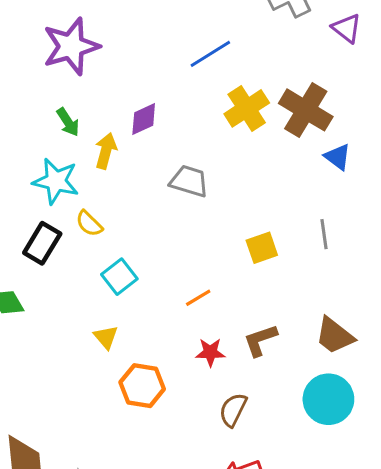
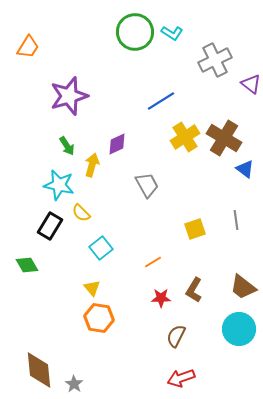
gray trapezoid: (189, 181) -> (147, 185), turned 44
brown L-shape: (260, 340) -> (194, 290), turned -40
orange hexagon: (142, 386) -> (99, 318), moved

